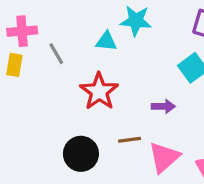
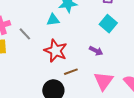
purple arrow: (163, 106) -> (96, 51), turned 40
brown line: (130, 140) -> (71, 72), moved

